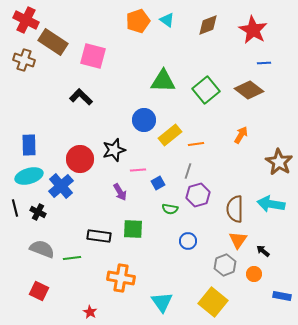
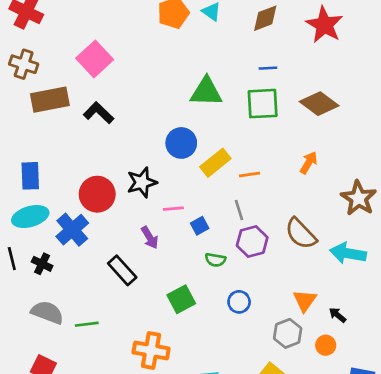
brown rectangle: (53, 42) -> (50, 100), moved, turned -44
pink square: (93, 56) -> (95, 59), moved, turned 32
blue line: (264, 63) -> (268, 68), moved
green square: (206, 90) -> (263, 104), turned 36
gray line: (188, 171) -> (239, 210), turned -35
brown semicircle: (235, 209) -> (301, 234), moved, turned -44
green square: (133, 229) -> (181, 299), moved, turned -30
black rectangle: (99, 236) -> (122, 270), moved, turned 40

